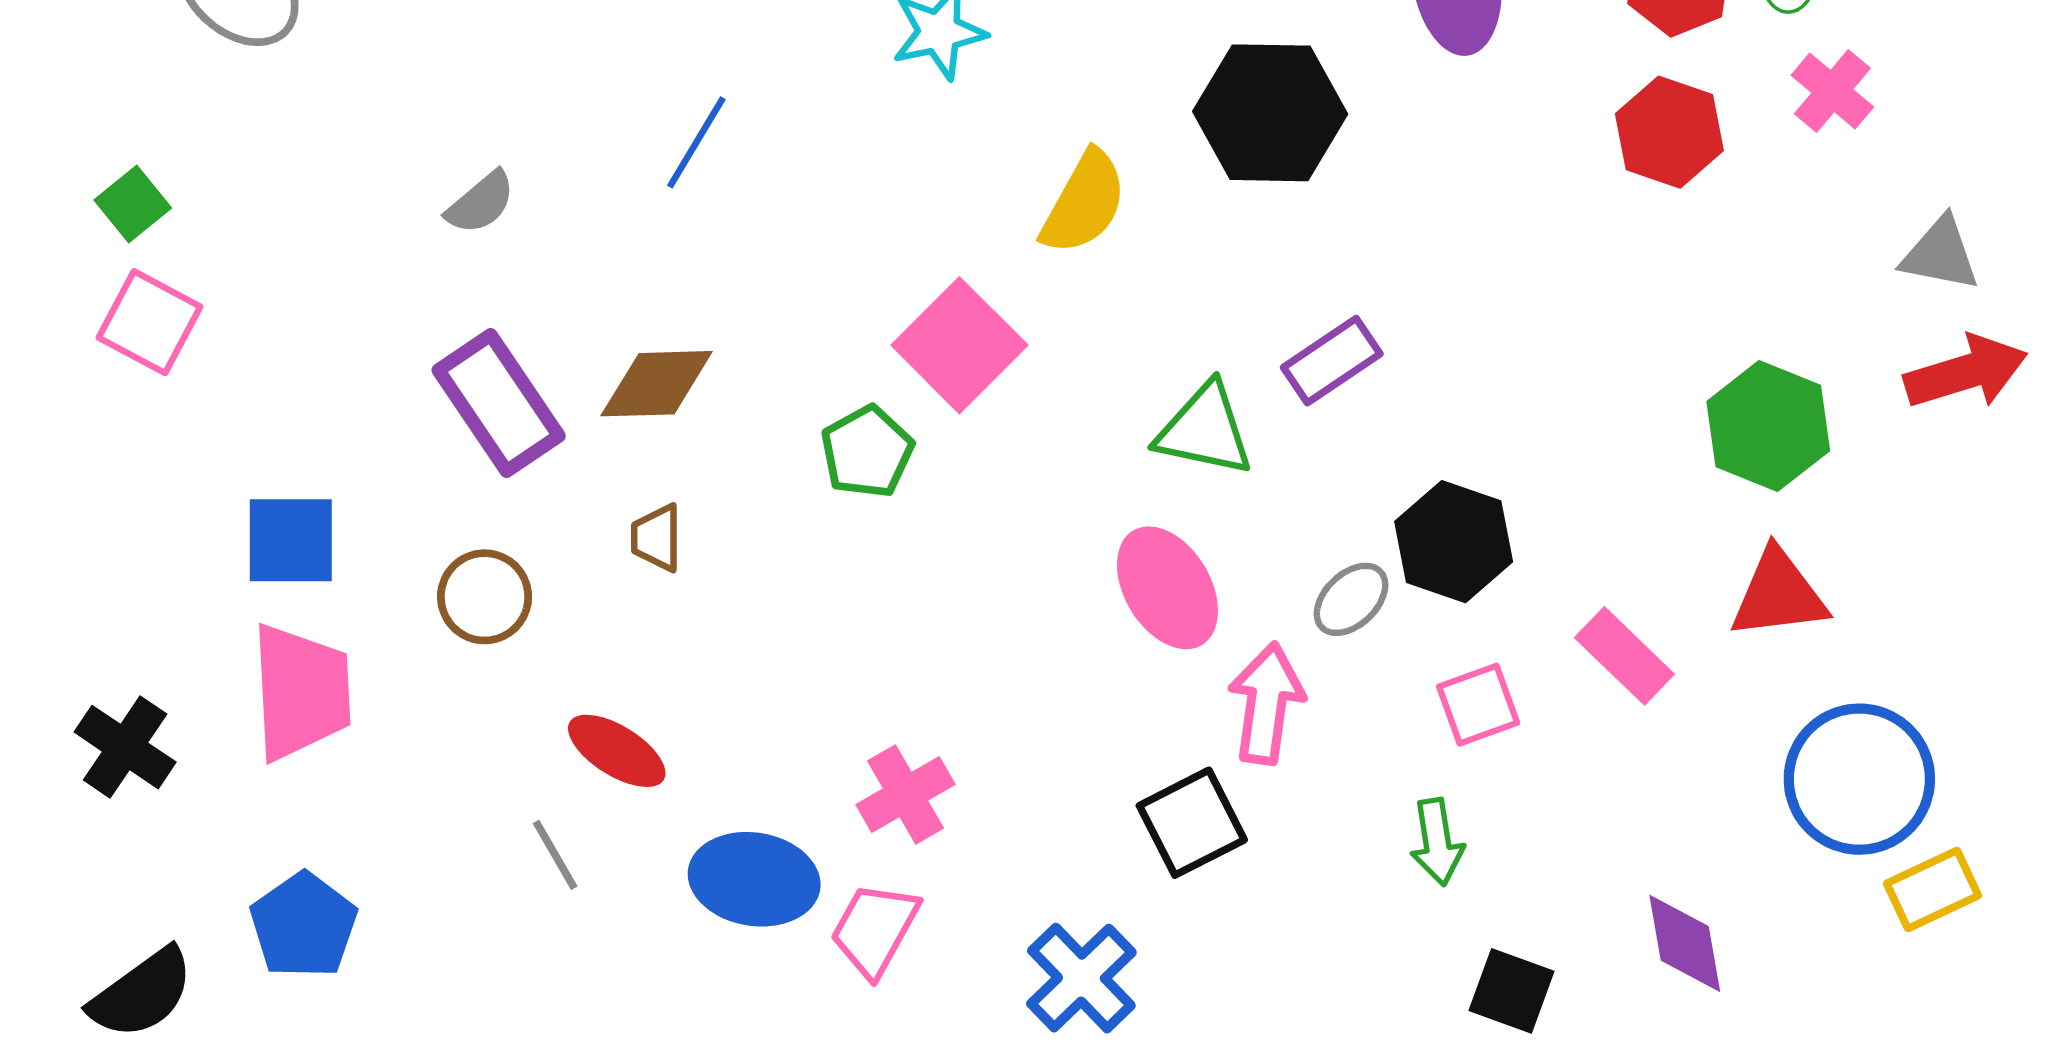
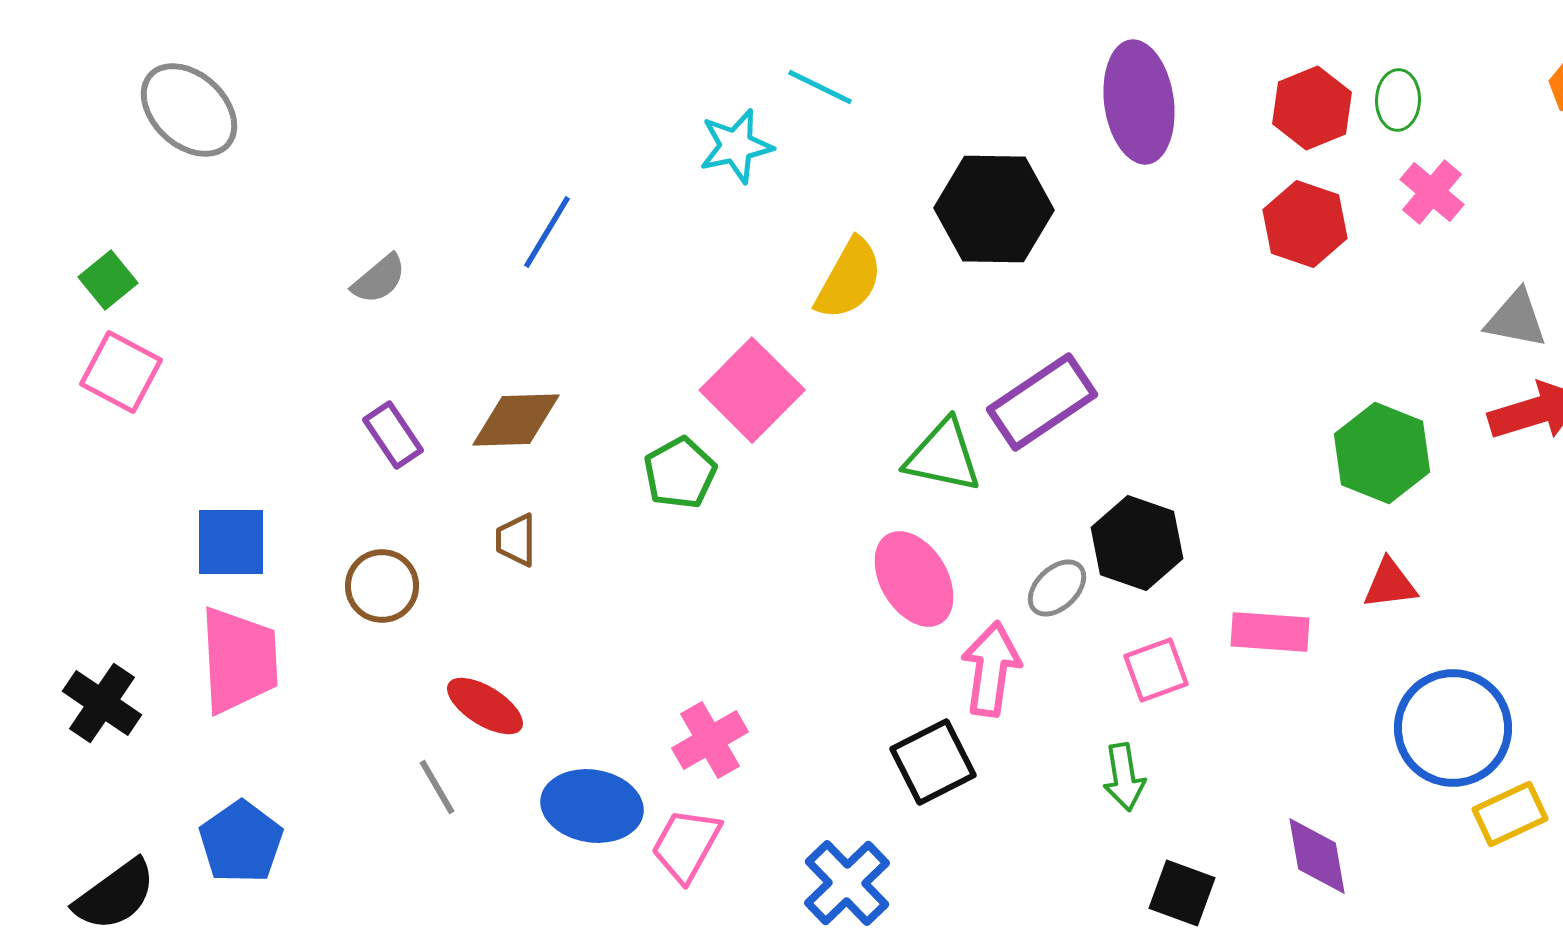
purple rectangle: (1332, 361) -> (1042, 402), size x1.4
purple rectangle: (499, 403) -> (393, 435), size x0.6
red triangle: (1778, 594) -> (1390, 584), size x0.7
pink rectangle: (1624, 656) -> (1270, 632), turned -40

